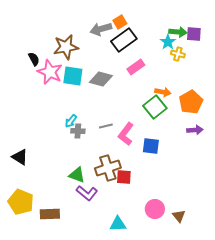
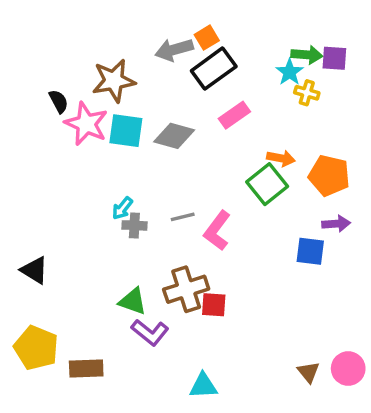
orange pentagon: (191, 102) -> (329, 175), turned -30
blue square: (151, 146) -> (310, 251), moved
pink circle: (155, 209) -> (348, 369), moved

